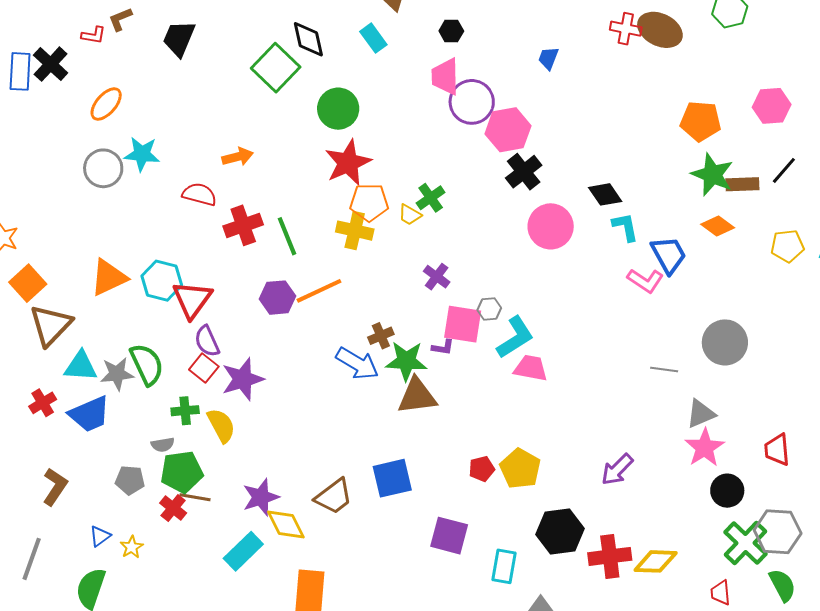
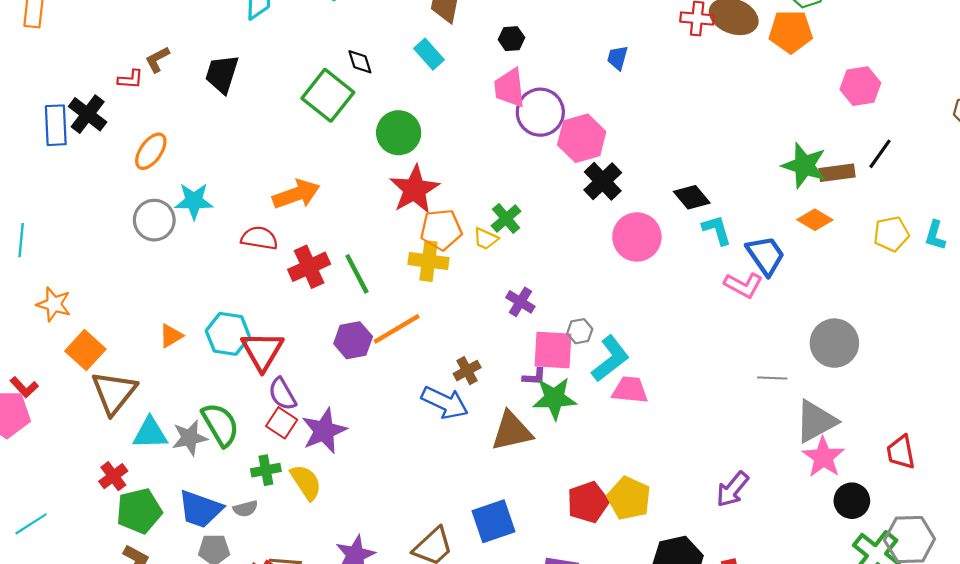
black diamond: (308, 39) -> (360, 62), size x0.7
orange pentagon: (700, 121) -> (791, 32), moved
orange arrow: (238, 157) -> (296, 194), size x1.4
orange triangle: (109, 277) -> (171, 336), size x0.6
green star: (406, 361) -> (554, 398), moved
blue trapezoid: (89, 414) -> (200, 509), moved, turned 48
gray triangle: (701, 414) -> (816, 421), size x1.4
red pentagon: (482, 469) -> (588, 502), size x1.5
green pentagon: (182, 472) -> (139, 511), moved

